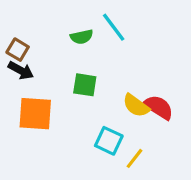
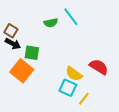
green square: (85, 85) -> (32, 53), moved
yellow semicircle: (136, 106) -> (74, 74), moved
orange square: (35, 114) -> (22, 71), turned 35

